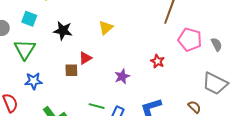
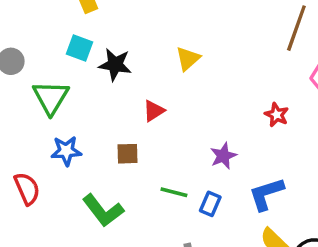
cyan square: (29, 19) -> (80, 48), moved
brown square: (71, 70) -> (128, 154), moved
purple star: (122, 76) -> (223, 156), moved

